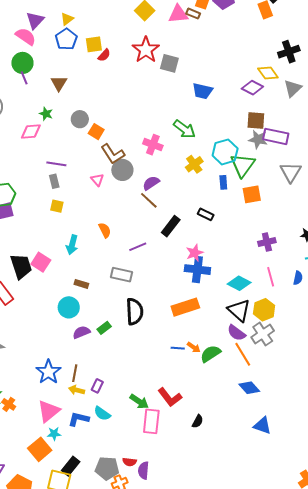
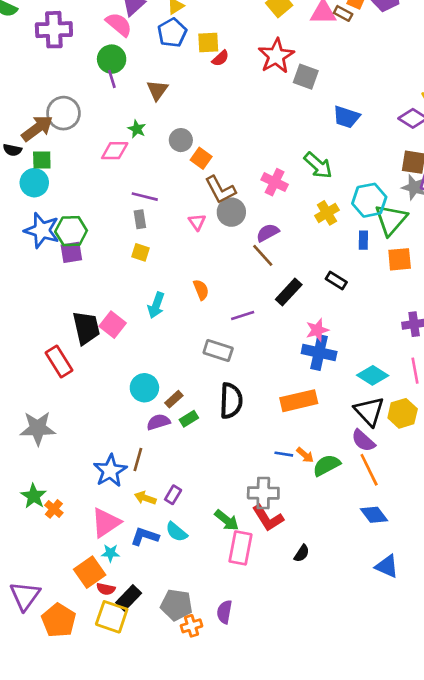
brown rectangle: (81, 284) -> (174, 399), moved, turned -64
gray cross: (263, 334) -> (263, 493), moved, turned 30
brown line: (75, 373) -> (138, 460), moved
red semicircle: (129, 462) -> (106, 589), moved

